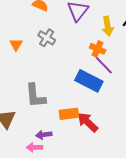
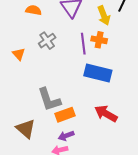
gray cross: (47, 38) -> (47, 41), turned 36
purple line: (104, 65) -> (83, 44), moved, turned 50
orange rectangle: (69, 114) -> (65, 115), moved

